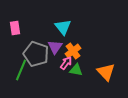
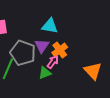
cyan triangle: (63, 27) -> (50, 26), turned -42
green triangle: (76, 70) -> (45, 73), moved, turned -32

